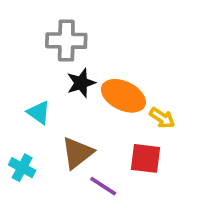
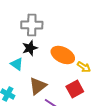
black star: (81, 83) -> (30, 48), moved
red square: (146, 158) -> (75, 89), turned -36

